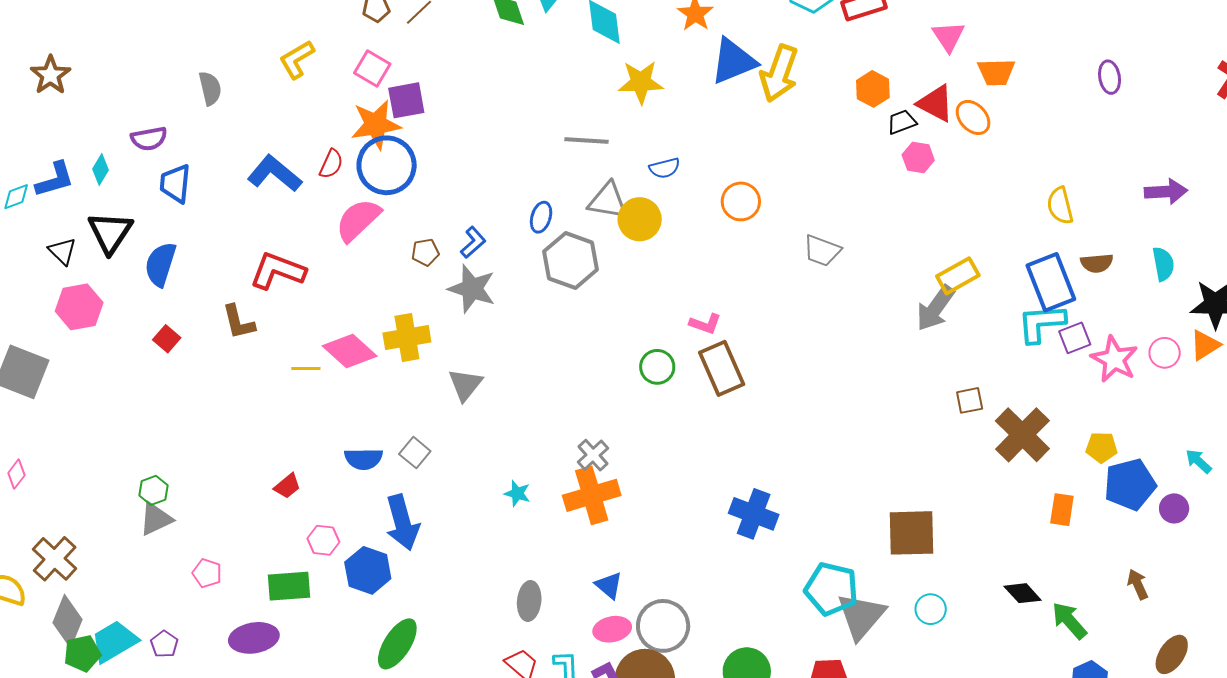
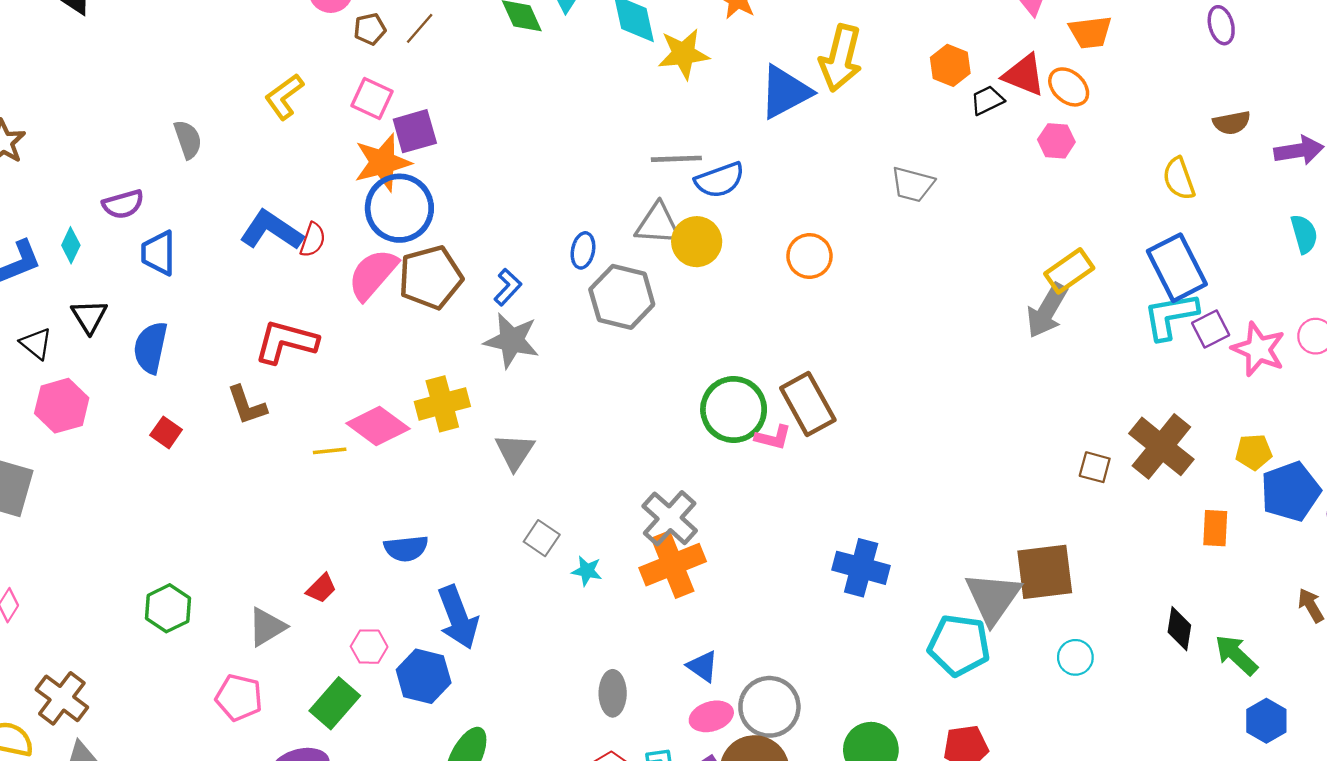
blue triangle: (733, 61) -> (785, 92), moved
yellow star: (641, 82) -> (684, 54), moved
gray line: (587, 141) -> (676, 159), moved
pink hexagon: (918, 158) -> (1056, 141), moved
red semicircle: (331, 164) -> (313, 240), moved
blue semicircle: (665, 168) -> (720, 180), size x1.4
orange circle: (741, 201) -> (809, 256), moved
black triangle: (110, 232) -> (89, 316), size x0.7
gray trapezoid: (822, 251) -> (913, 184), moved
brown pentagon: (425, 252) -> (431, 277), moved, size x2.0
brown semicircle: (1097, 263) -> (1232, 123), moved
pink L-shape: (705, 324) -> (773, 437), moved
green circle: (657, 367) -> (734, 409), size x1.6
brown square: (970, 400) -> (1095, 467), moved, turned 32
gray square: (415, 453) -> (542, 538), moved
gray cross: (593, 455) -> (670, 518), size x1.5
green hexagon: (153, 490) -> (168, 608), size x1.4
gray triangle: (156, 519) -> (267, 627), moved
pink pentagon: (207, 573) -> (239, 698), size x1.4
green rectangle: (289, 586) -> (335, 703), turned -39
black diamond: (1023, 593) -> (1179, 629), turned 57
gray triangle: (861, 616) -> (993, 598), moved

